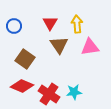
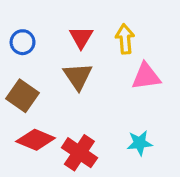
brown triangle: (59, 45) -> (78, 76), moved
brown square: (25, 59) -> (23, 96), moved
cyan star: (74, 92) -> (140, 143), moved

